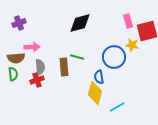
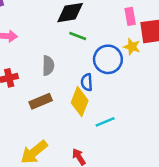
green line: (77, 57) -> (78, 36), moved
gray semicircle: (40, 67) -> (48, 66), moved
brown rectangle: (64, 67) -> (41, 101), moved, turned 66

